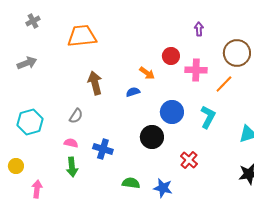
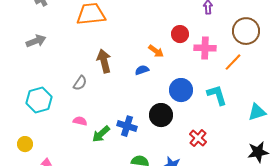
gray semicircle: (76, 116) -> (80, 83), moved
cyan L-shape: (208, 117) -> (217, 95), turned -45
blue cross: (103, 149) -> (127, 126), moved
green arrow: (72, 167) -> (101, 134), moved, turned 54

